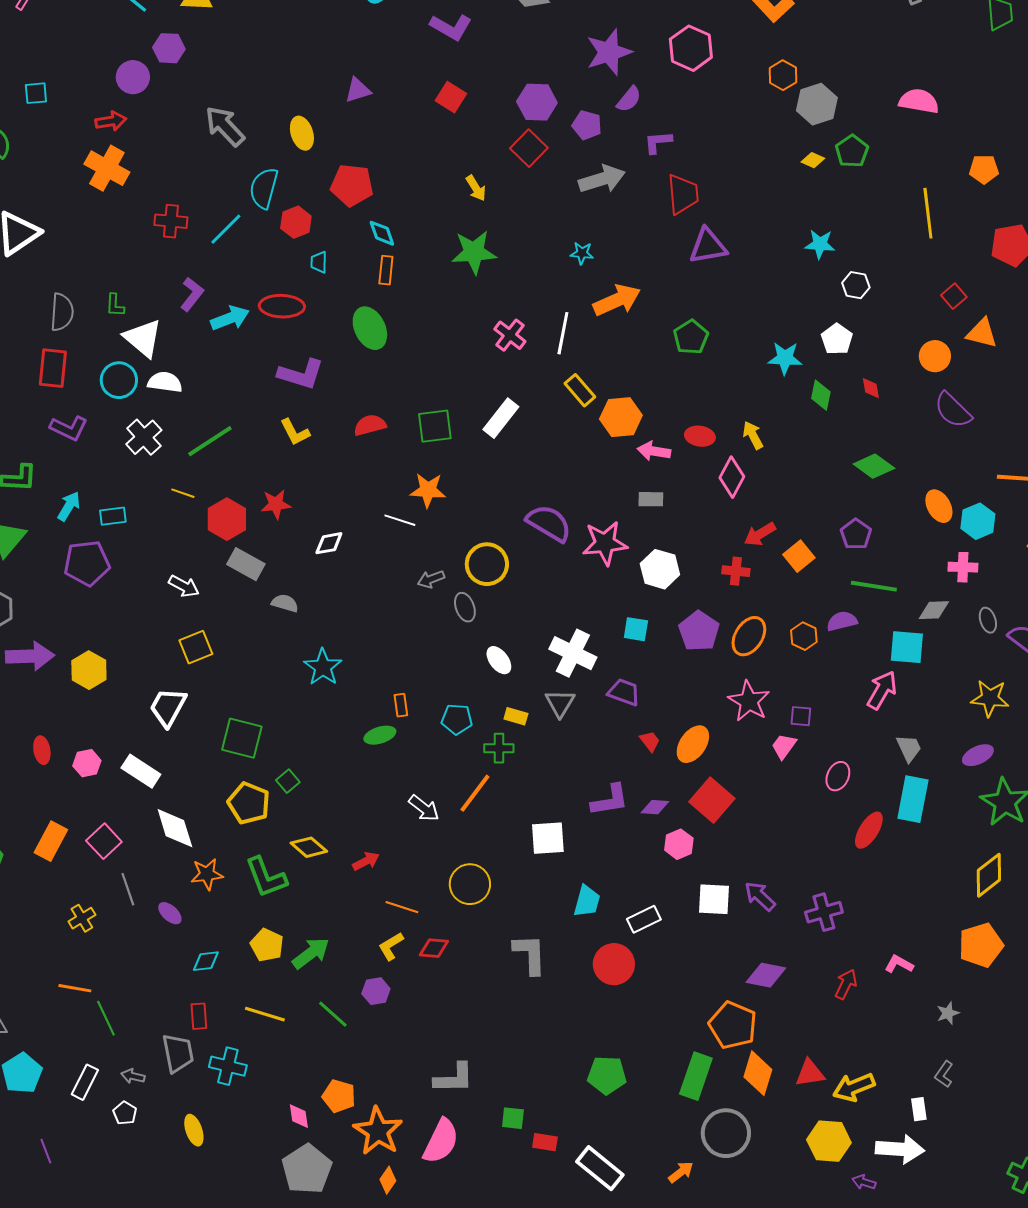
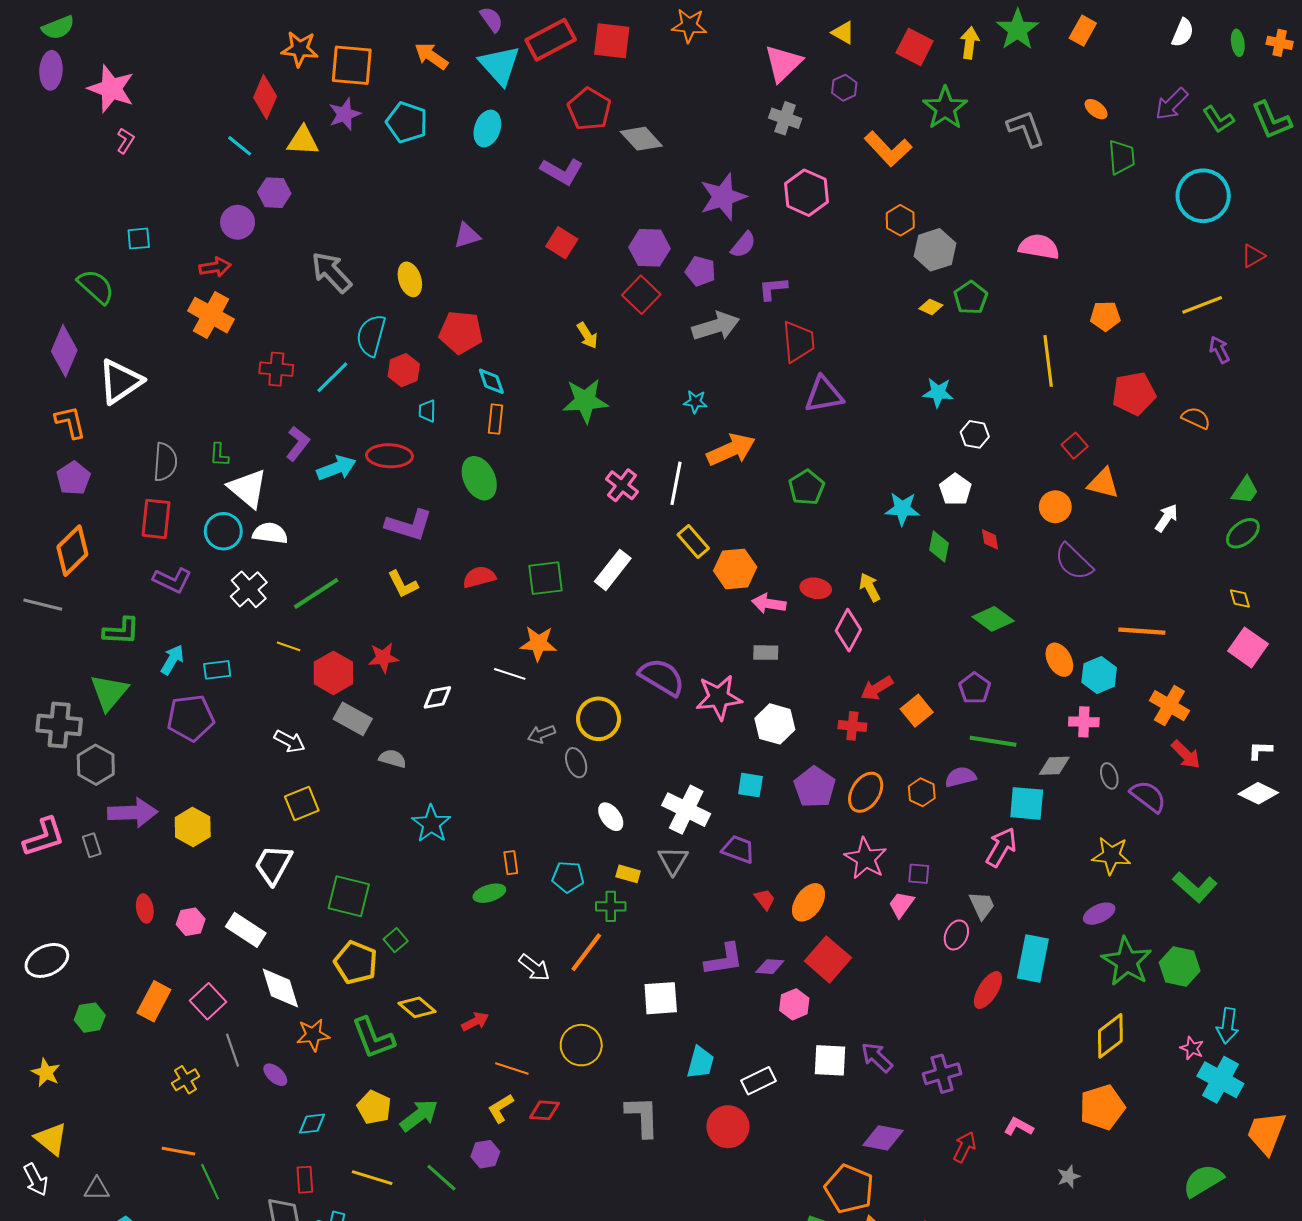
gray trapezoid: (909, 748) -> (982, 905), moved

